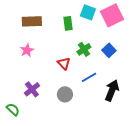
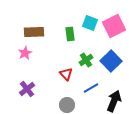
pink star: (27, 50) -> (25, 53), moved
blue square: (109, 50) -> (111, 61), size x1.5
purple cross: (32, 89) -> (27, 89), moved

